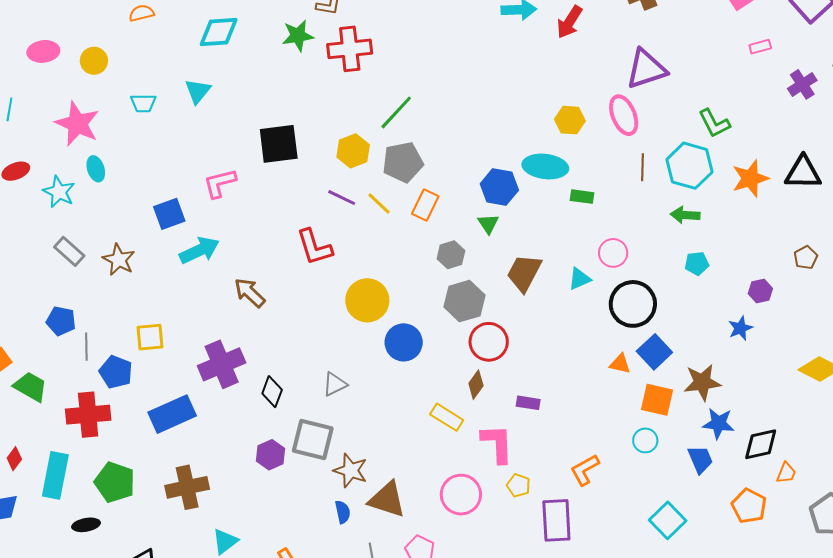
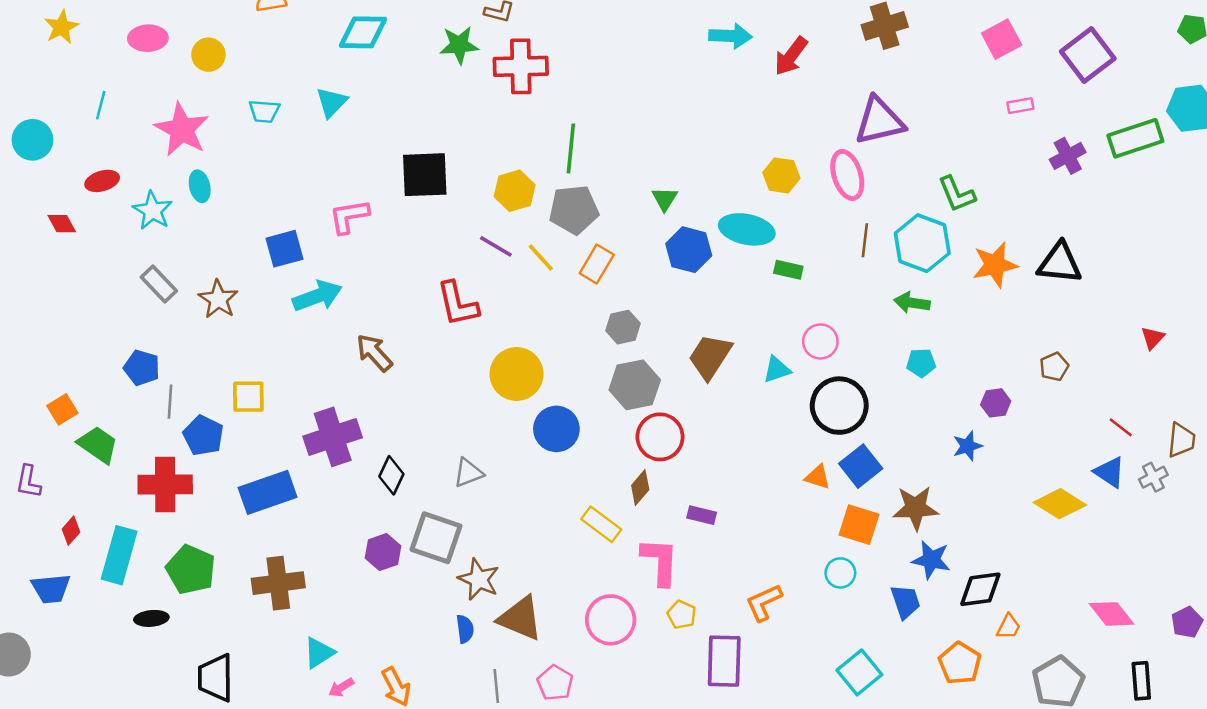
green line: (396, 112) -> (571, 148), turned -42
green triangle: (488, 224) -> (665, 199), moved

